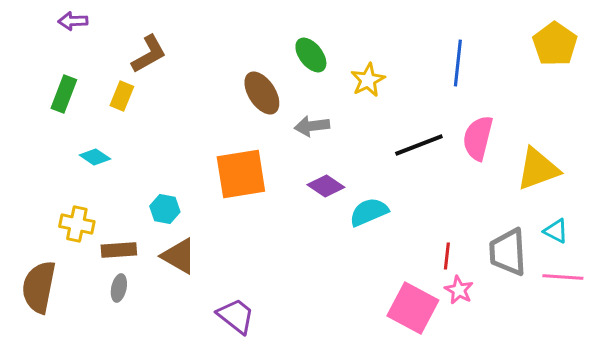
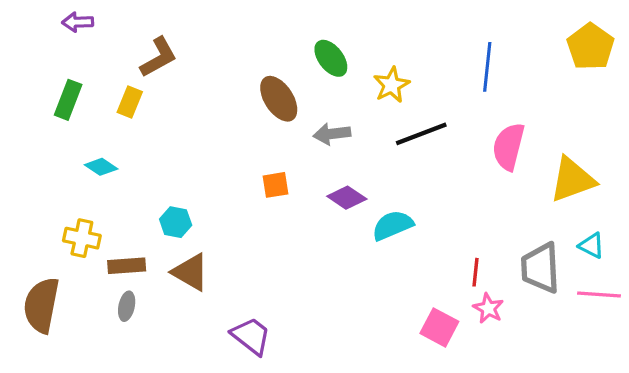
black line: (419, 145) -> (421, 134), moved
orange square: (241, 174) -> (276, 185), moved, size x0.5
pink square: (413, 308) -> (439, 327), size x0.7

